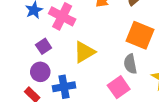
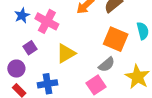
gray semicircle: (130, 64) -> (107, 64), turned -120
purple circle: (40, 72) -> (16, 69), moved

